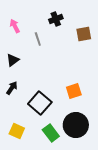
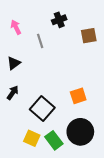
yellow square: (17, 131) -> (32, 138), moved

